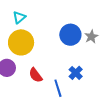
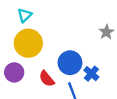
blue circle: (70, 35) -> (70, 63), moved

